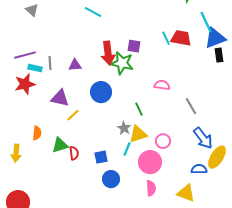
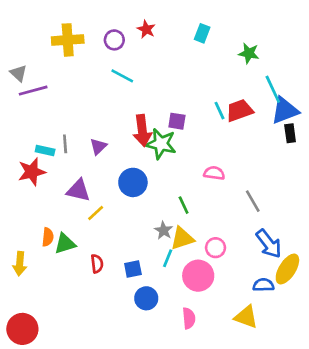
gray triangle: (32, 10) -> (18, 73), moved
red trapezoid: (181, 38) -> (239, 111), turned -30
purple line: (25, 55) -> (33, 91), moved
purple triangle: (75, 65) -> (98, 146), turned -40
green triangle: (60, 145) -> (65, 244), moved
pink semicircle: (151, 188) -> (189, 318), moved

